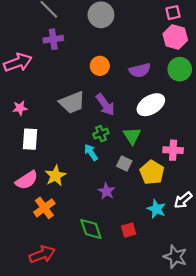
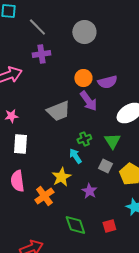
purple semicircle: (140, 70) -> (107, 82), moved
purple arrow: (105, 105) -> (88, 101), moved
yellow star: (55, 176) -> (61, 177), moved
pink semicircle: (27, 180) -> (17, 181), turned 115
orange cross: (44, 208) -> (44, 196), moved

